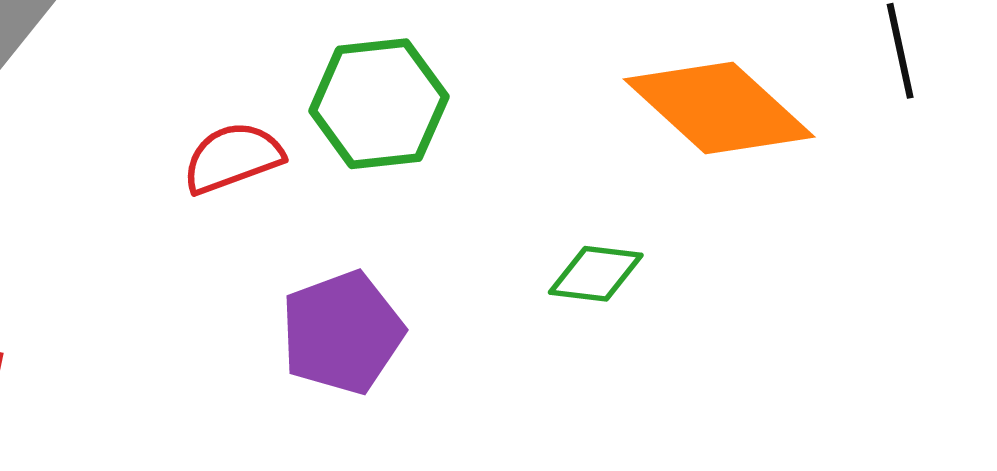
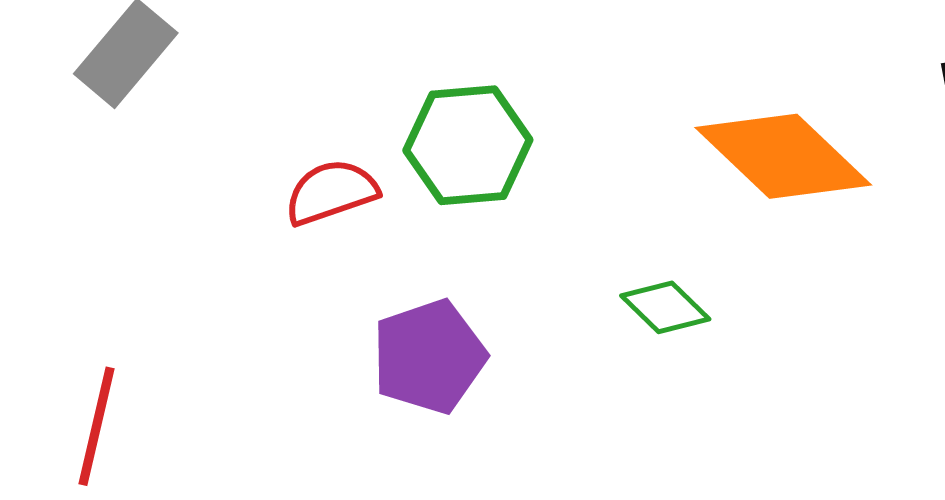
green diamond: (596, 274) -> (665, 307), turned 36

